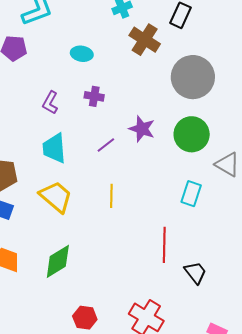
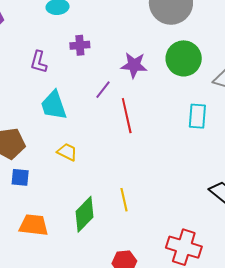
yellow line: (111, 196) -> (124, 200), moved
yellow trapezoid: (56, 197) -> (67, 152), size x0.6
red line: (164, 245) -> (127, 116), moved

